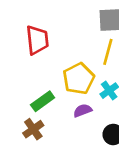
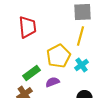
purple semicircle: (83, 111) -> (52, 82), moved

